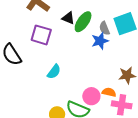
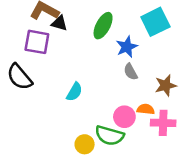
black triangle: (68, 18) -> (59, 23), moved
gray semicircle: (104, 28) -> (131, 72), moved
purple square: (41, 35) -> (37, 42), moved

